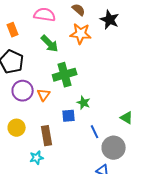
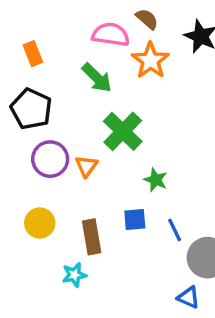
pink semicircle: (45, 15) -> (111, 35), moved
orange star: (81, 34) -> (150, 61), turned 30
green cross: (65, 75) -> (123, 131), turned -30
blue square: (69, 116) -> (135, 220), moved

